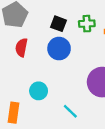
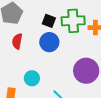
green cross: (87, 24) -> (73, 21), size x1.6

